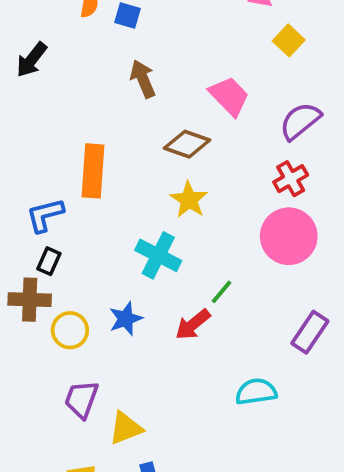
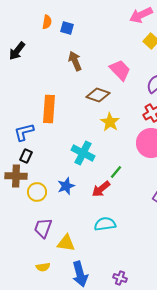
yellow star: (189, 200) -> (110, 122), moved
cyan semicircle: (256, 392) -> (105, 224), moved
yellow triangle: (126, 428) -> (66, 243), turned 30

